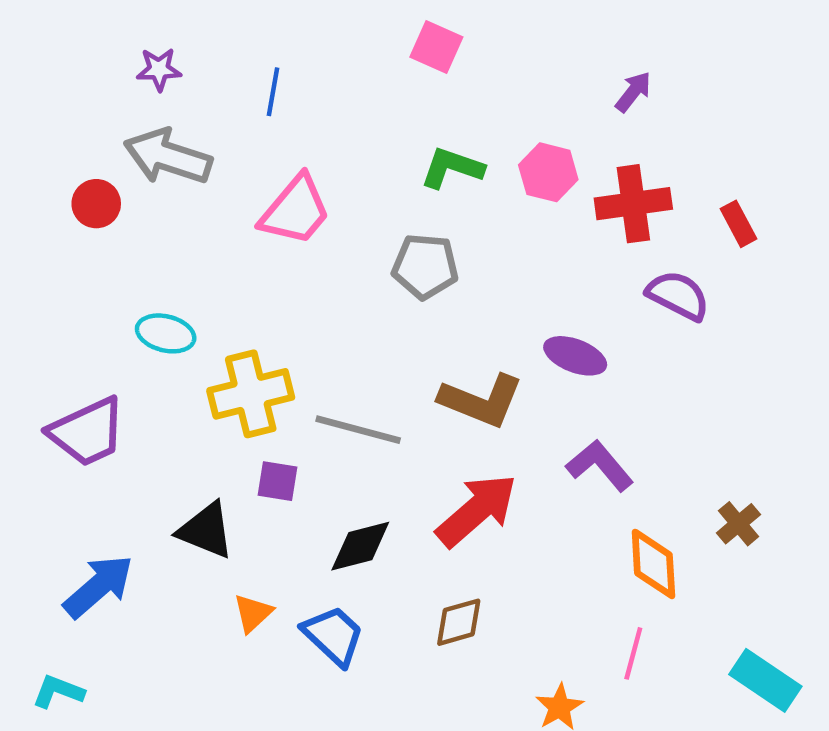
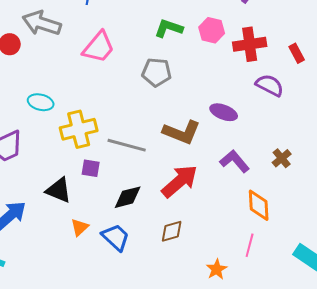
brown cross: (739, 524) -> (282, 158), moved

